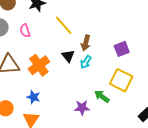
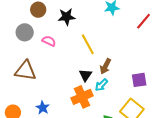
pink semicircle: (25, 31) -> (49, 41), turned 120
orange cross: (39, 65) -> (82, 97), moved

